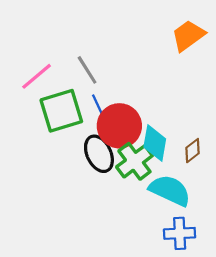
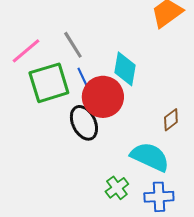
cyan diamond: (155, 143) -> (125, 69), moved
green cross: (134, 161) -> (117, 188), moved, size x0.7

